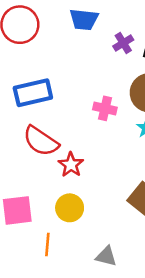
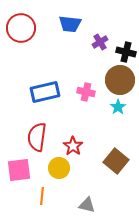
blue rectangle: (33, 93) -> (45, 92), moved
red semicircle: (41, 141) -> (37, 137), moved, turned 64
red star: (71, 165) -> (73, 146), moved

